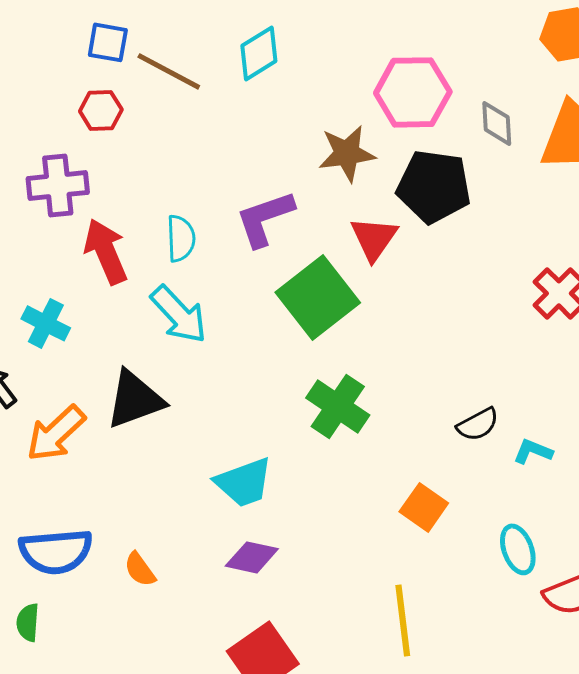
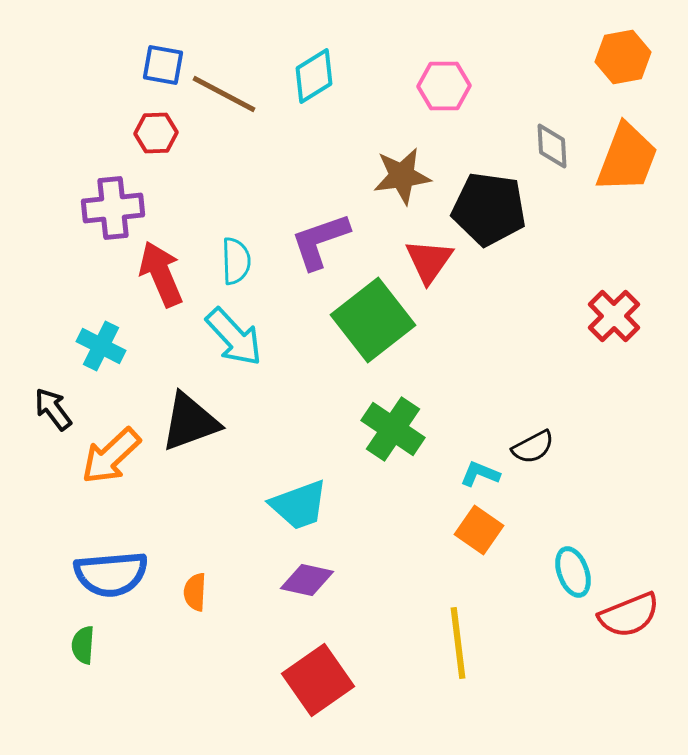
pink hexagon: (413, 92) -> (444, 86), moved, size x0.7
cyan L-shape: (533, 451) -> (480, 474), moved
orange semicircle: (140, 569) -> (195, 592), turned 39

